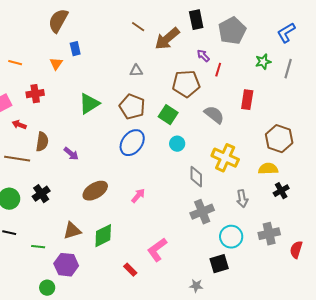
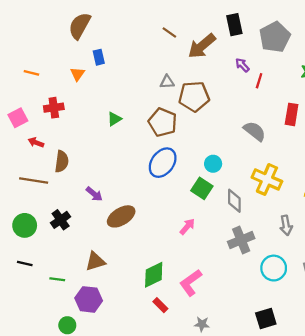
brown pentagon: (186, 84) -> (194, 96), moved
green triangle: (89, 104) -> (114, 119), size x0.6
green square: (168, 115) -> (202, 188), moved
purple arrow: (71, 154) -> (94, 194), moved
pink arrow: (138, 196) -> (187, 227), moved
green diamond: (103, 236) -> (154, 275), moved
black square: (219, 264) -> (266, 319), moved
gray star: (196, 286) -> (202, 324), moved

